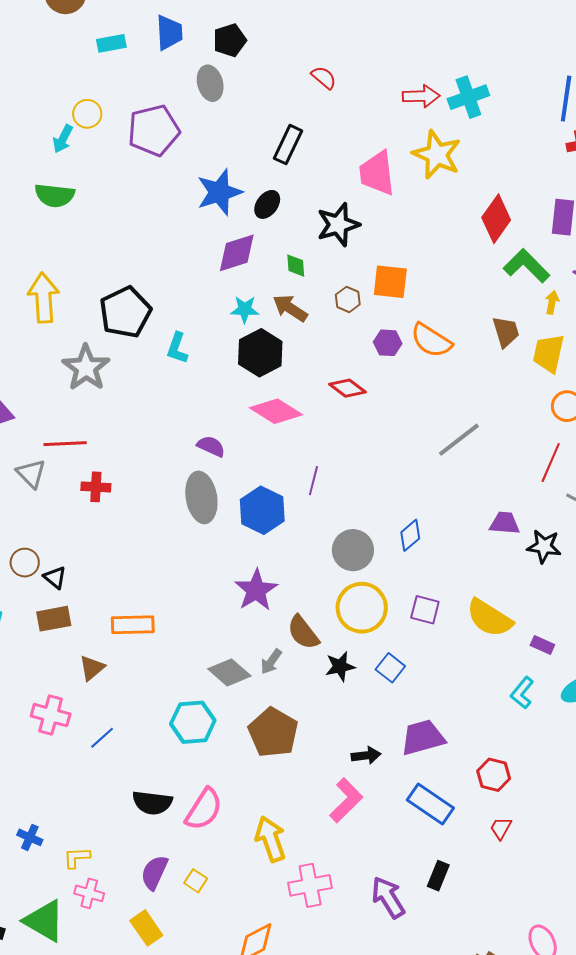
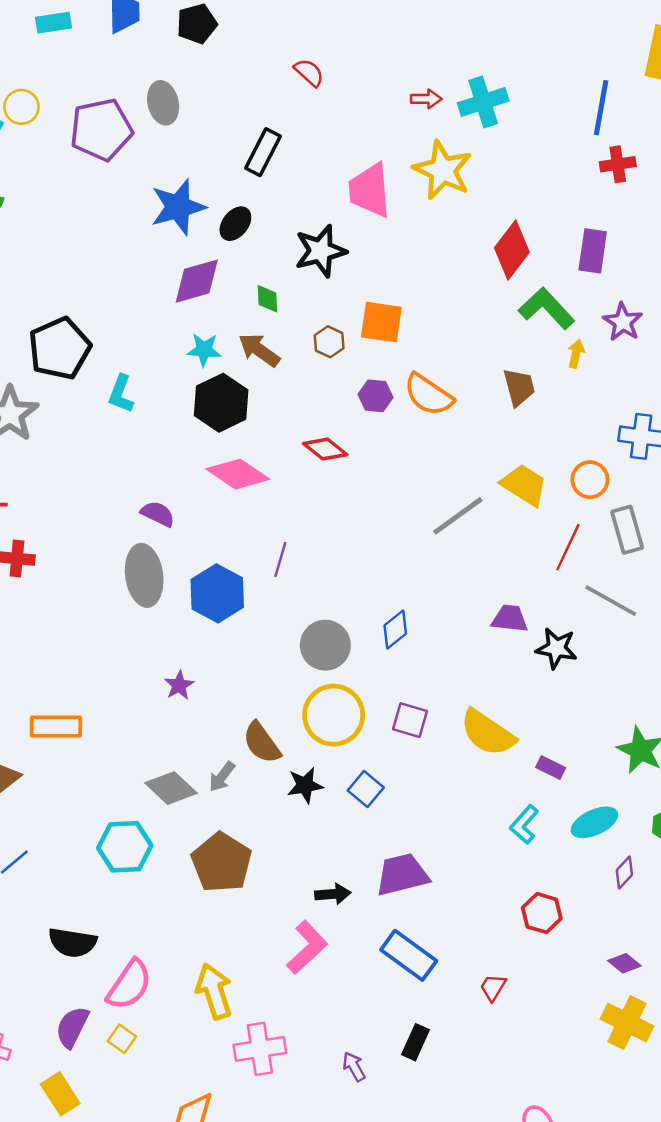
gray ellipse: (210, 83) -> (163, 103), moved
red arrow: (421, 96) -> (426, 99), size x0.7
yellow trapezoid: (549, 353) -> (524, 485), moved, turned 108
purple star: (256, 590) -> (179, 685), moved, size x0.6
red hexagon: (494, 775) -> (542, 913), moved
pink semicircle: (204, 809) -> (129, 985), moved
purple arrow: (388, 897) -> (354, 1067), size x0.6

